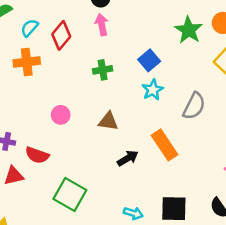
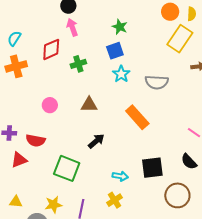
green star: (189, 30) -> (120, 27), moved, size x0.7
red diamond: (61, 35) -> (51, 49), moved, turned 35
blue square: (149, 60) -> (115, 51), turned 30
gray semicircle: (194, 106) -> (157, 82), turned 75
black arrow: (128, 158) -> (96, 141), moved

